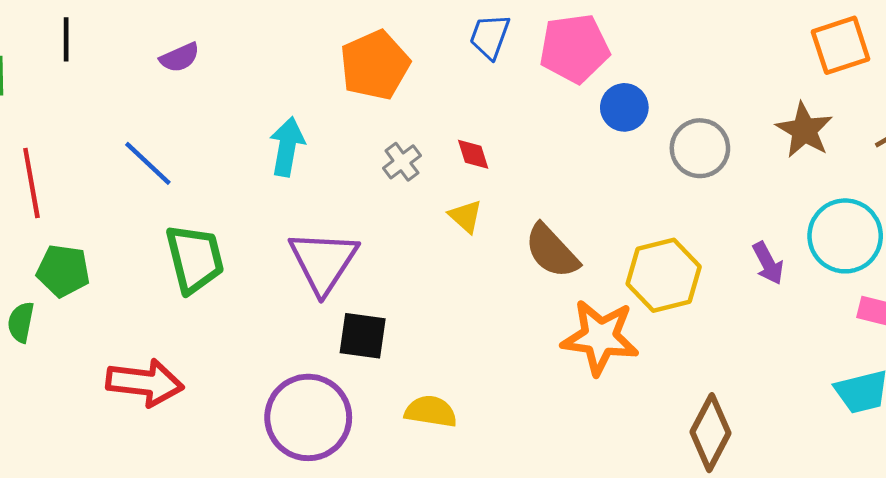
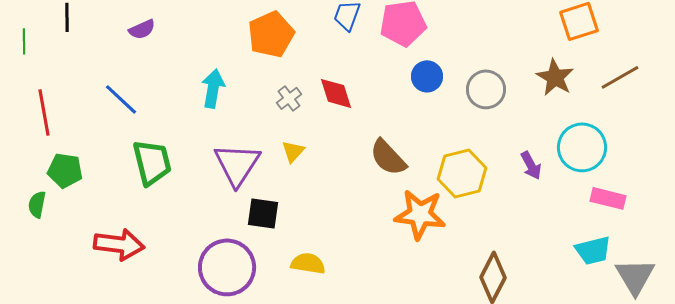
blue circle: (624, 107) -> (427, 76), moved
red diamond: (473, 154) -> (336, 93), size x1.5
yellow triangle: (466, 216) -> (293, 151), moved, turned 30

